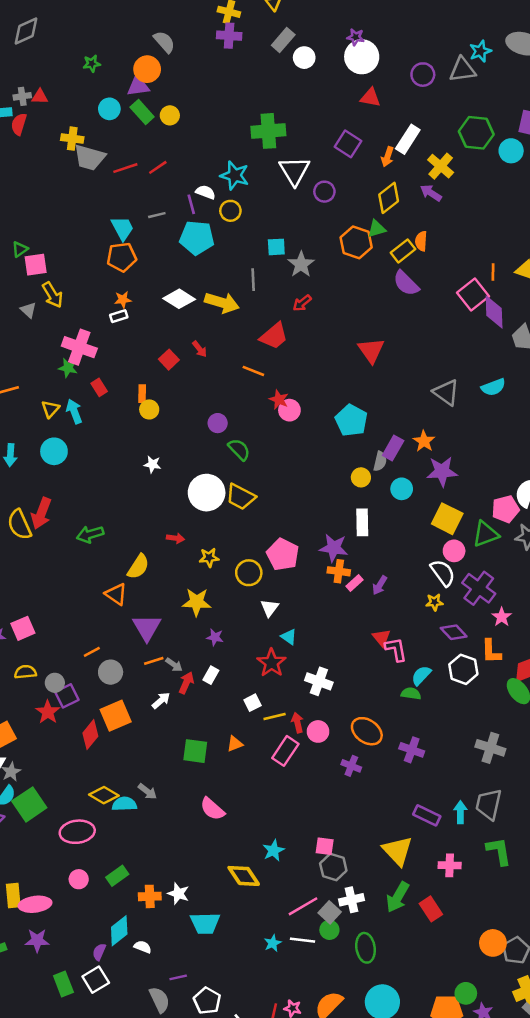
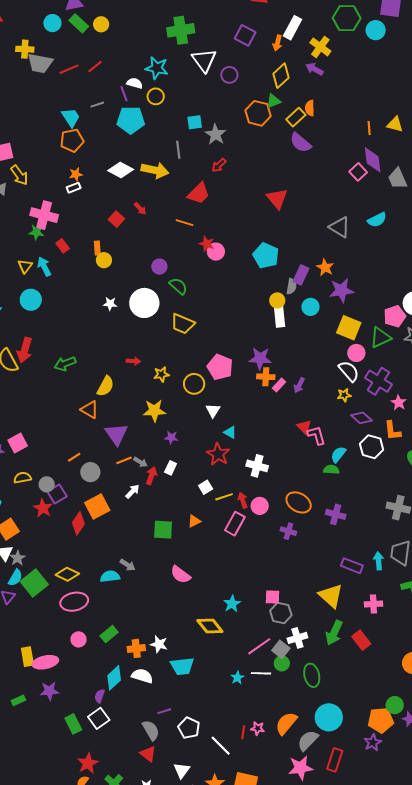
pink square: (473, 294) -> (358, 172), moved, size x0.7
white circle: (207, 493) -> (144, 303), moved
white rectangle: (362, 522) -> (279, 316), moved
yellow diamond: (104, 795) -> (67, 574), moved
white semicircle: (143, 947) -> (142, 676), moved, size x1.5

